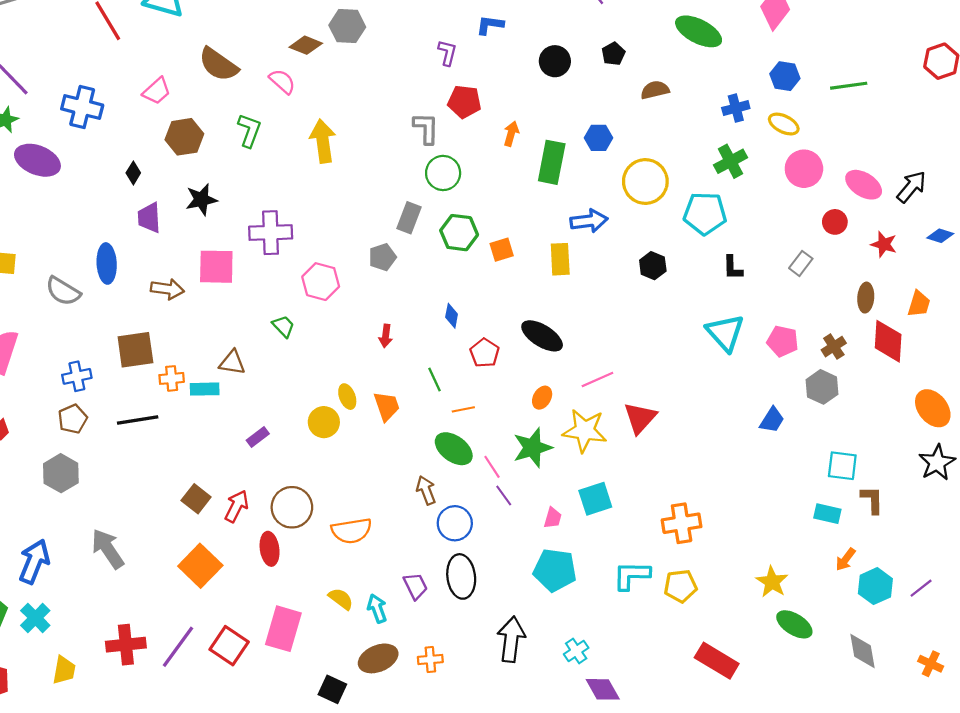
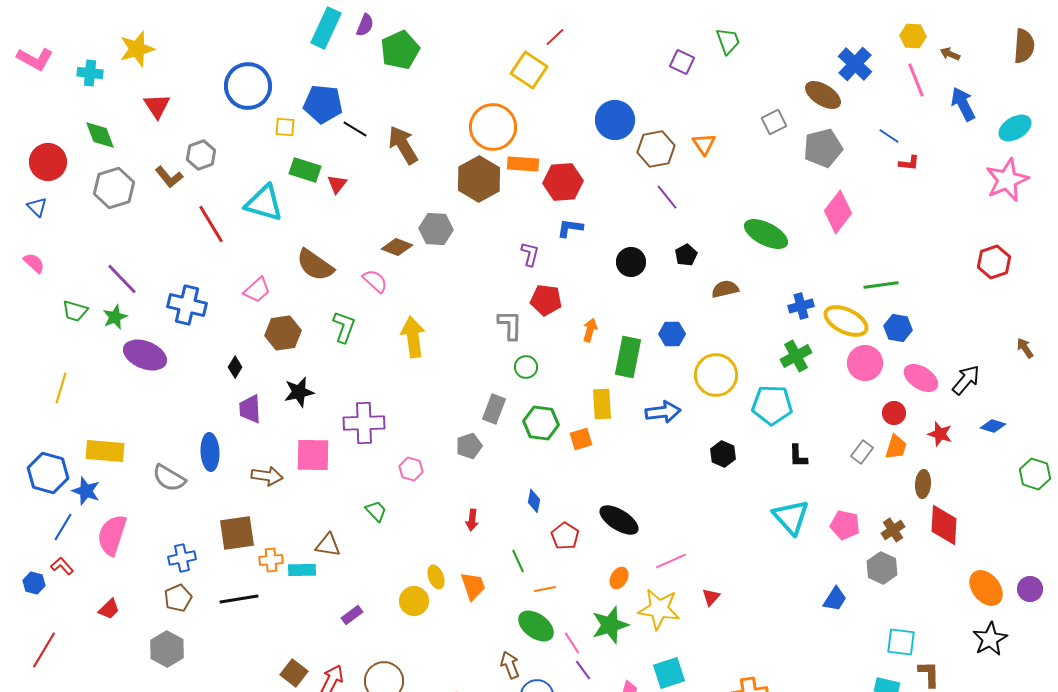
blue hexagon: (785, 76) -> (898, 328), moved
green line: (849, 86) -> (881, 285), moved
yellow ellipse: (784, 124) -> (846, 321), size x1.5
green circle: (443, 173) -> (526, 367), size x0.7
yellow rectangle: (560, 259) -> (602, 404), moved
pink hexagon: (321, 282) -> (411, 469), size x0.7
orange trapezoid: (919, 304) -> (896, 447), moved
red triangle: (640, 418) -> (711, 597), size x0.6

